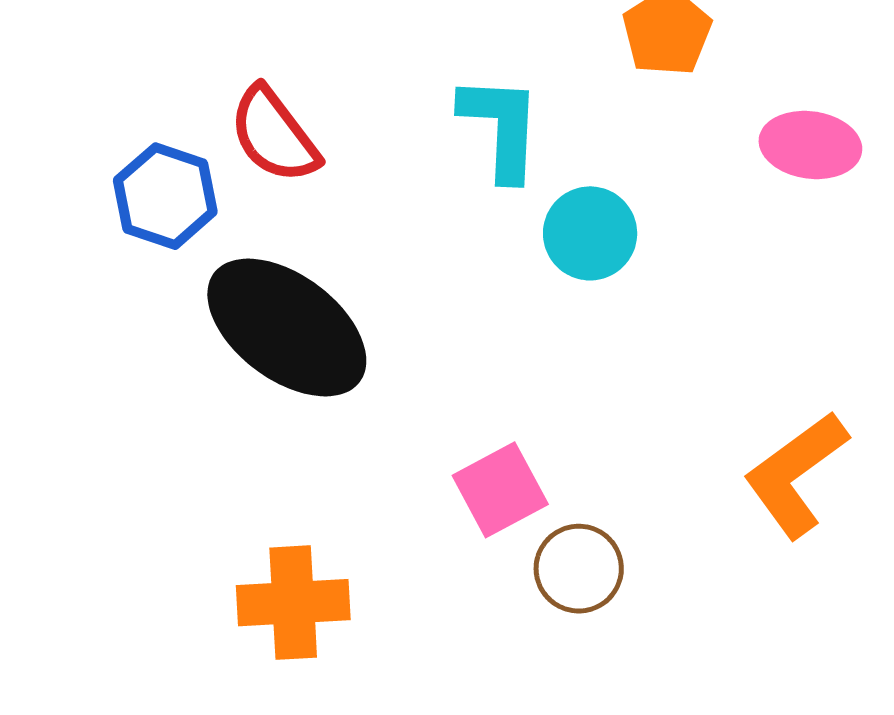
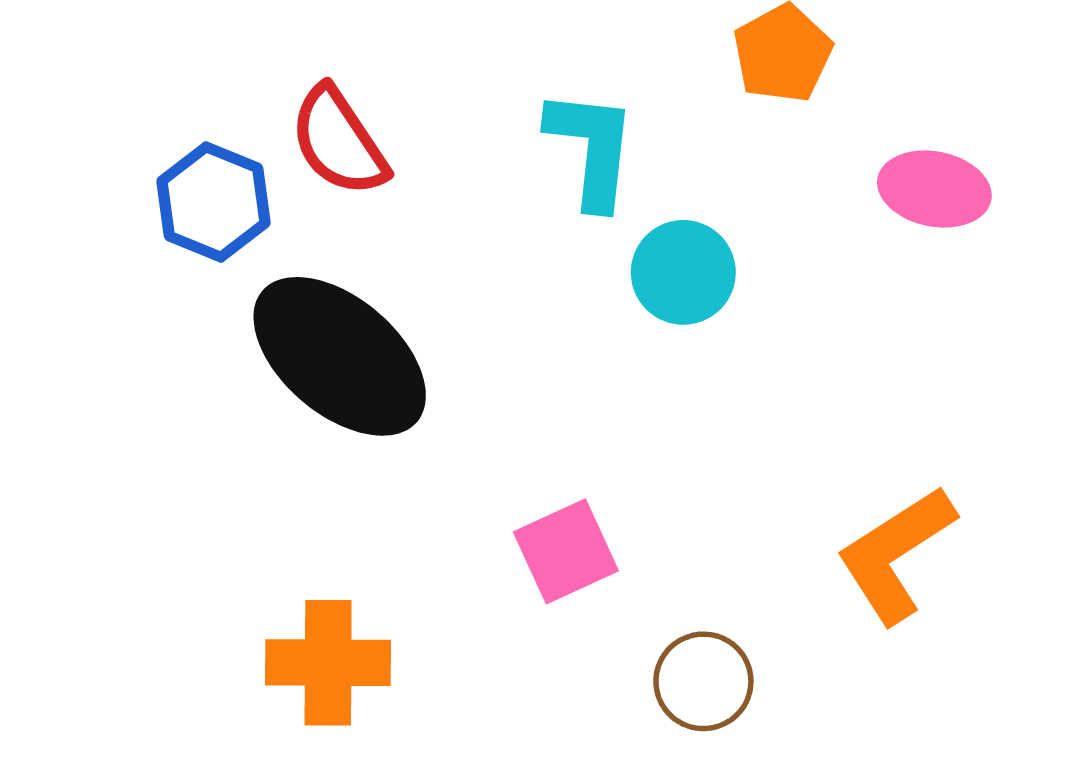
brown circle: (579, 569) -> (703, 681), moved

